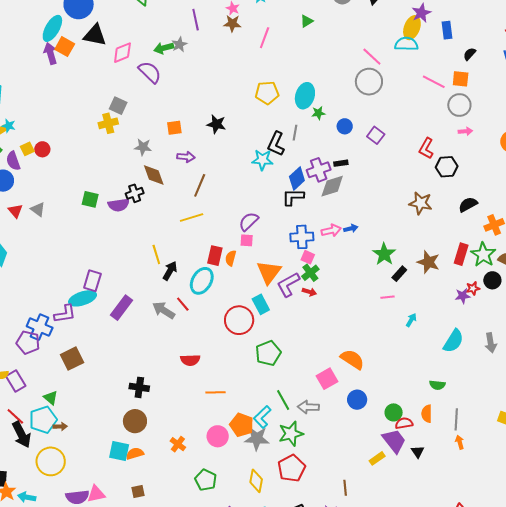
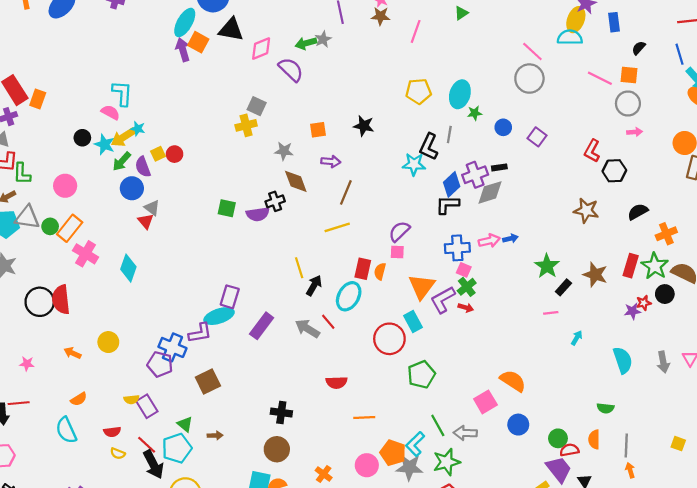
gray triangle: (38, 209) -> (152, 208), moved
cyan semicircle: (453, 341) -> (623, 360), turned -50
brown arrow: (60, 427) -> (215, 435), moved

